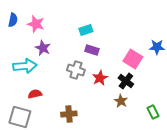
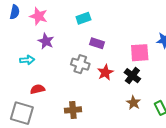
cyan rectangle: (86, 30) -> (83, 18), moved
pink square: (133, 59) -> (140, 53), turned -36
cyan arrow: (25, 66) -> (27, 60), size x0.6
brown star: (121, 101) -> (133, 103), moved

